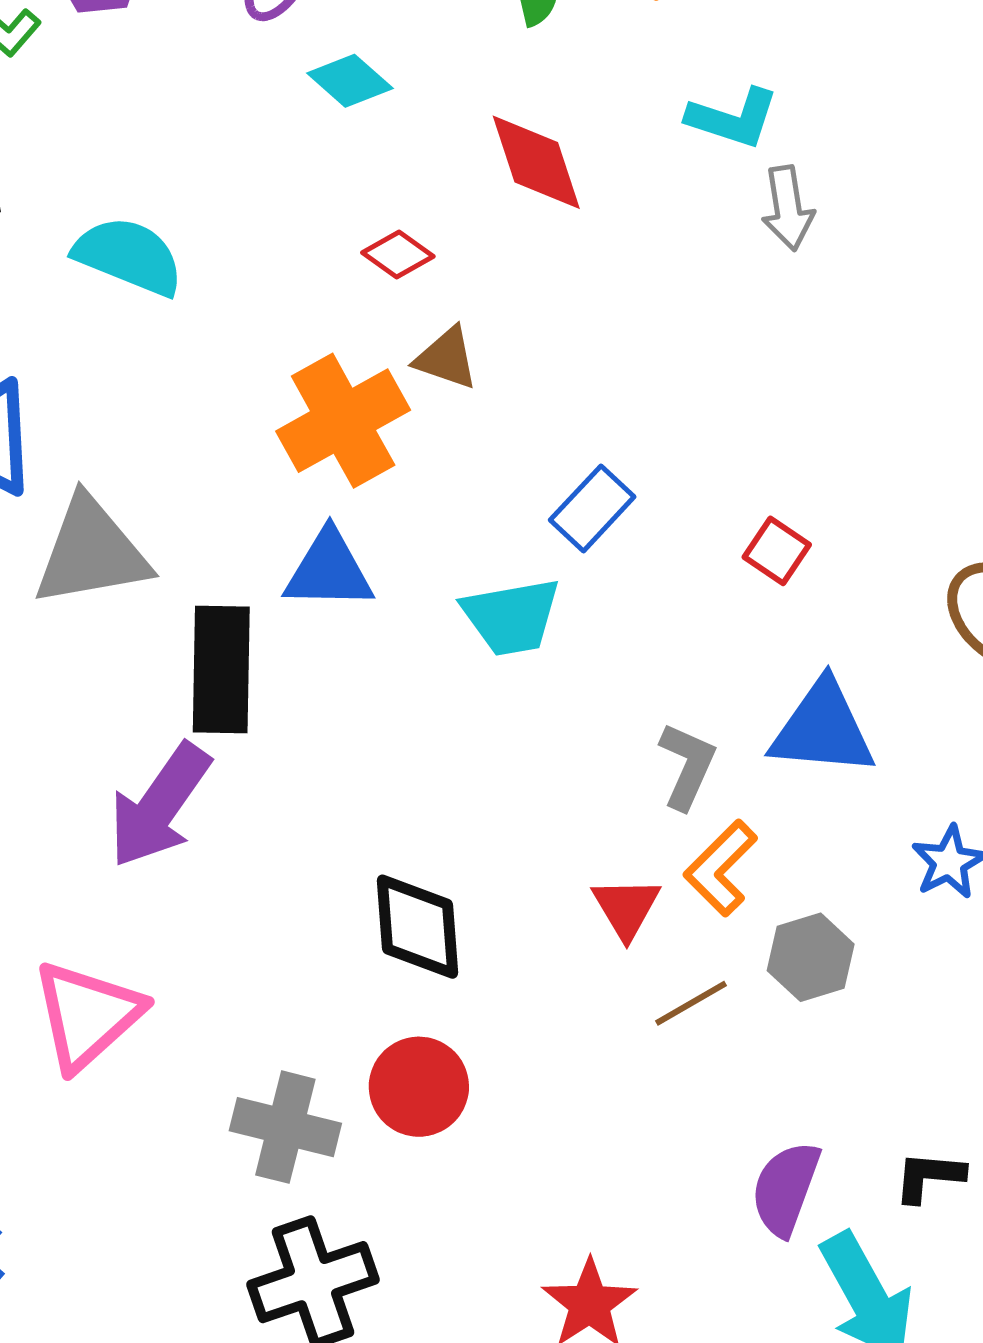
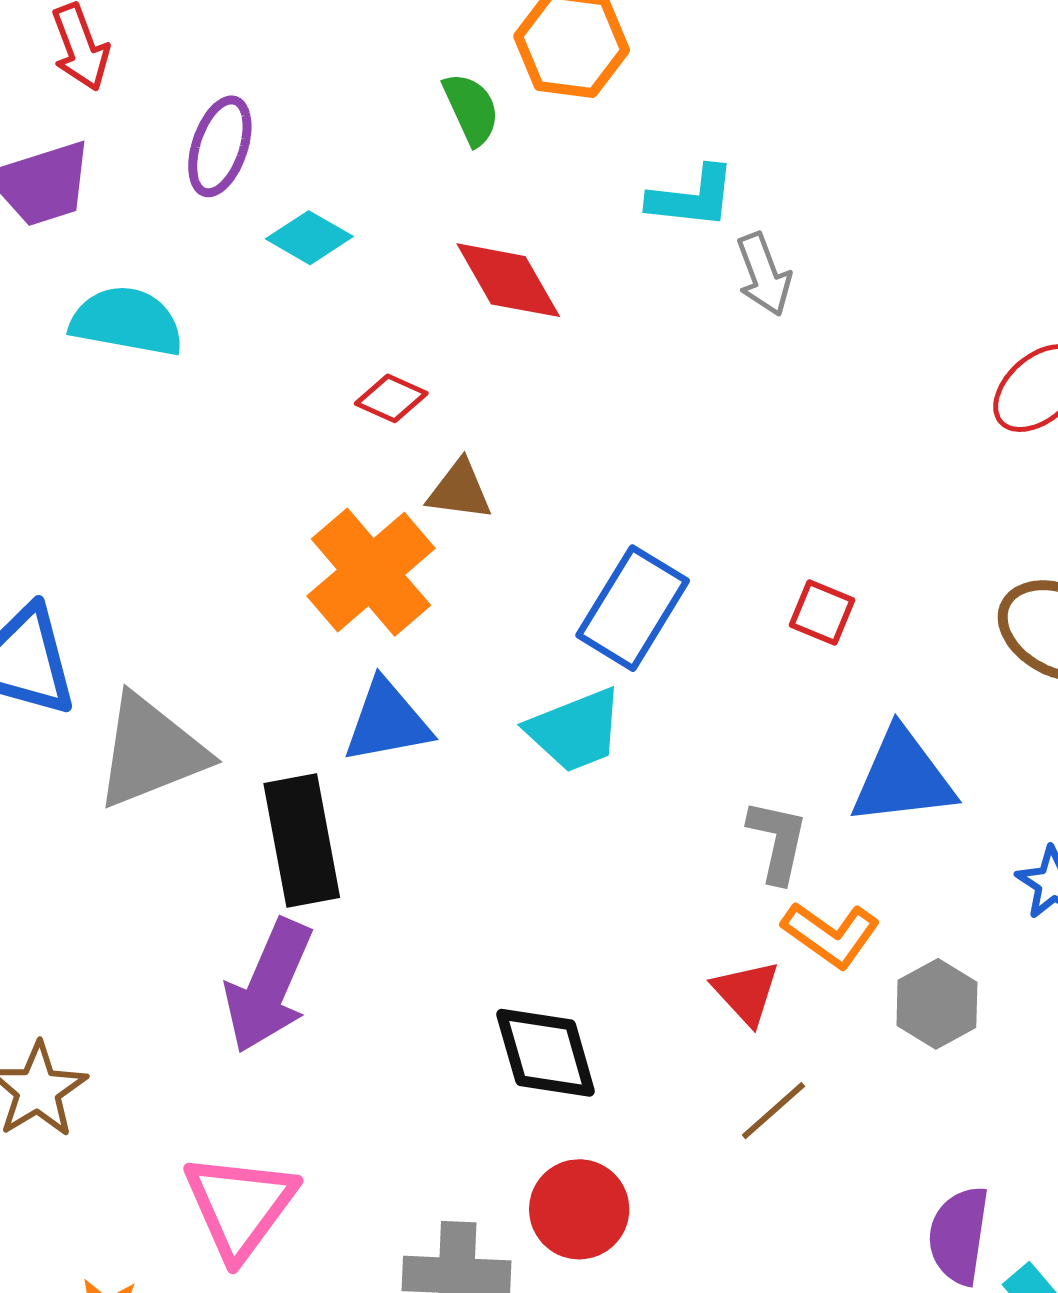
cyan semicircle: (129, 256) -> (127, 321), moved
blue rectangle: (592, 508) -> (633, 608), size x1.4
orange L-shape: (721, 868) -> (831, 935), turned -88
brown line: (691, 1003) -> (773, 1111), moved

